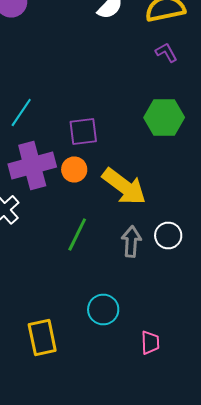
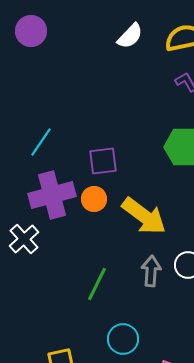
green line: (77, 234) -> (97, 284), moved

